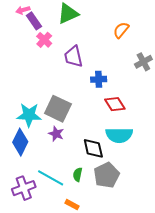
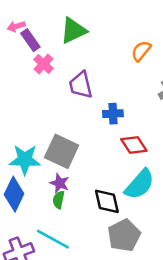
cyan semicircle: (119, 135) -> (140, 184), turned -48
green semicircle: (78, 174) -> (59, 200), moved

